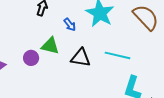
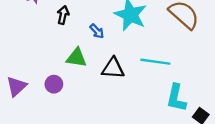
purple circle: (31, 58) -> (54, 84), moved

